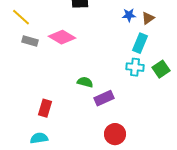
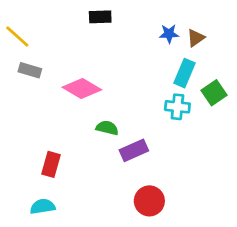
pink diamond: (62, 37) -> (82, 89), moved
green square: (161, 69) -> (214, 93), moved

